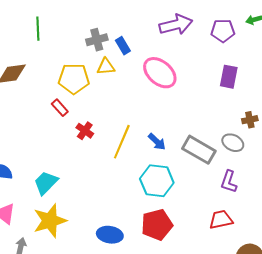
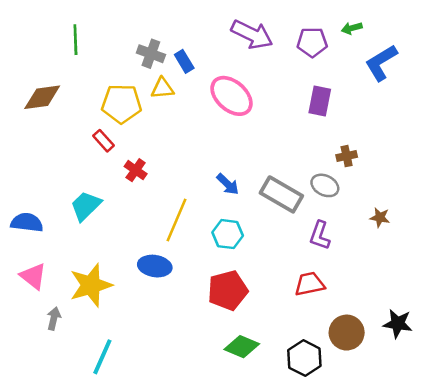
purple arrow: (176, 25) -> (252, 35), turned 40
gray cross: (97, 40) -> (151, 54), turned 35
yellow line: (122, 142) -> (177, 220), moved
cyan hexagon: (157, 181) -> (228, 234), size x0.7
cyan trapezoid: (46, 183) -> (86, 206), moved
blue ellipse: (110, 235) -> (155, 266), moved

